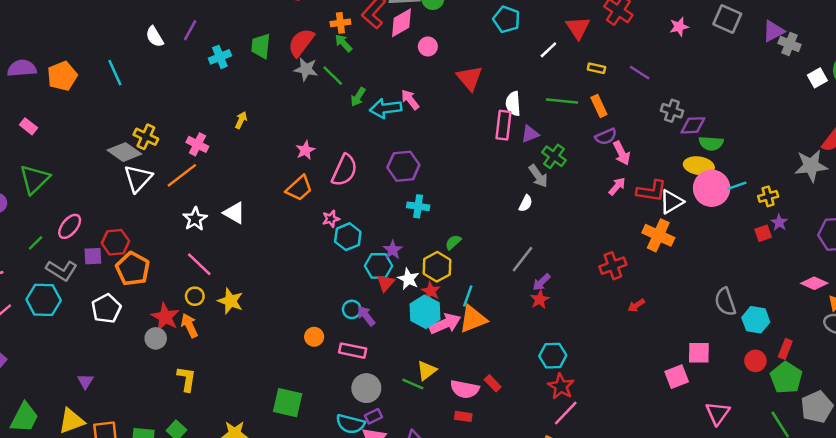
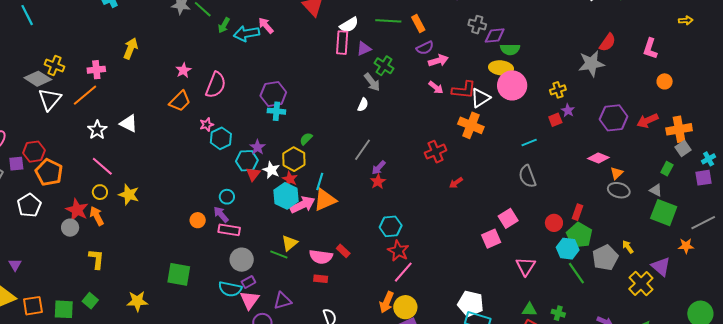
white semicircle: (513, 104) -> (349, 25), turned -114
yellow arrow: (241, 120) -> (131, 48), size x1.5
pink cross: (197, 144) -> (96, 70), turned -30
pink arrow: (622, 153) -> (438, 61), turned -78
purple hexagon: (403, 166) -> (273, 94), moved
pink arrow: (617, 186) -> (436, 88), turned 91
cyan line: (737, 186) -> (529, 142), moved
purple arrow: (366, 316) -> (221, 214), moved
cyan hexagon: (756, 320) -> (568, 249), moved
pink square: (699, 353) -> (508, 218), turned -30

